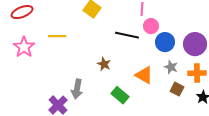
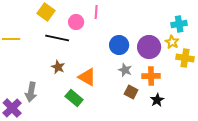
pink circle: (151, 26) -> (76, 22), moved
black line: (127, 35) -> (57, 38), moved
orange triangle: (144, 75) -> (87, 77), moved

